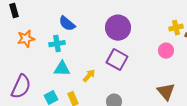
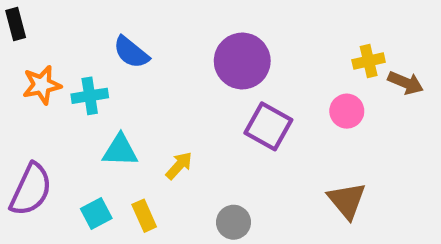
cyan cross: (57, 44) -> (90, 96), moved
purple square: (117, 60) -> (268, 126), moved

